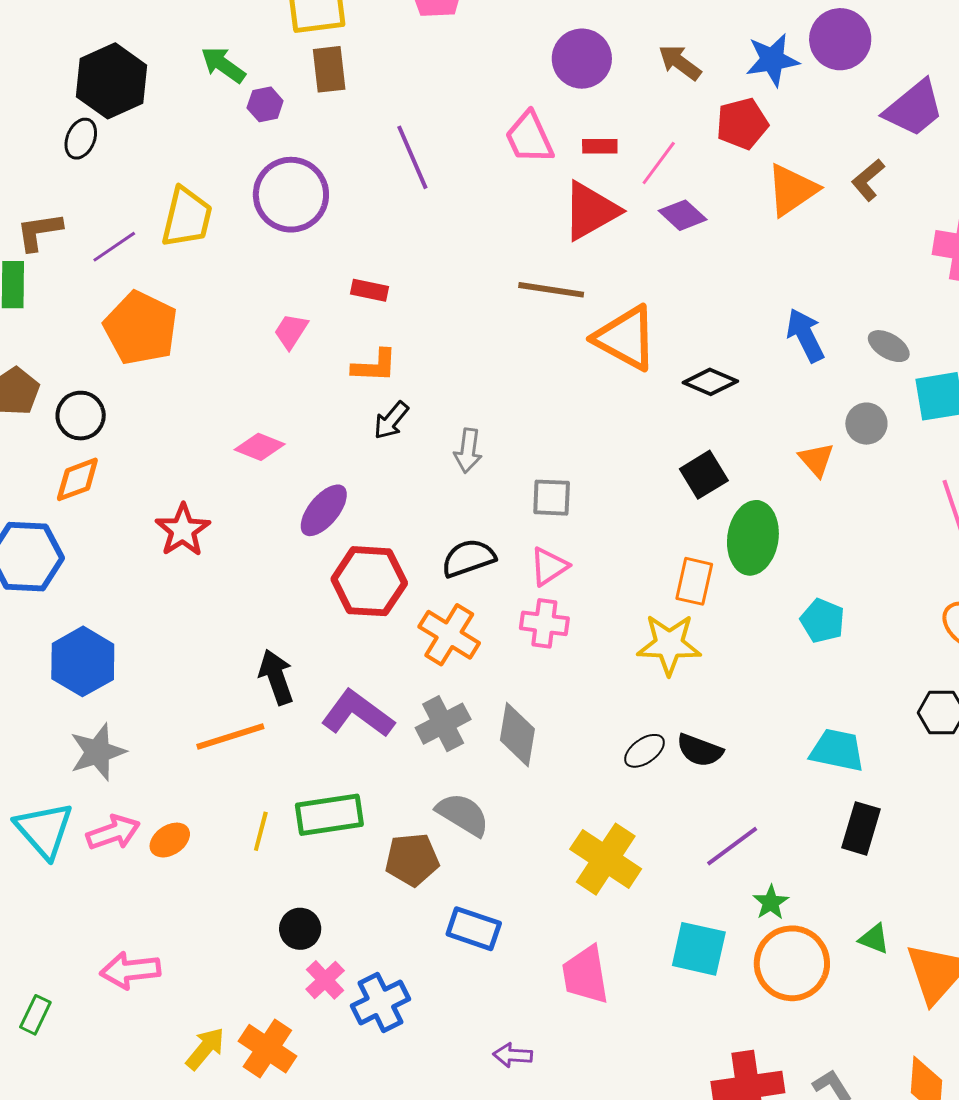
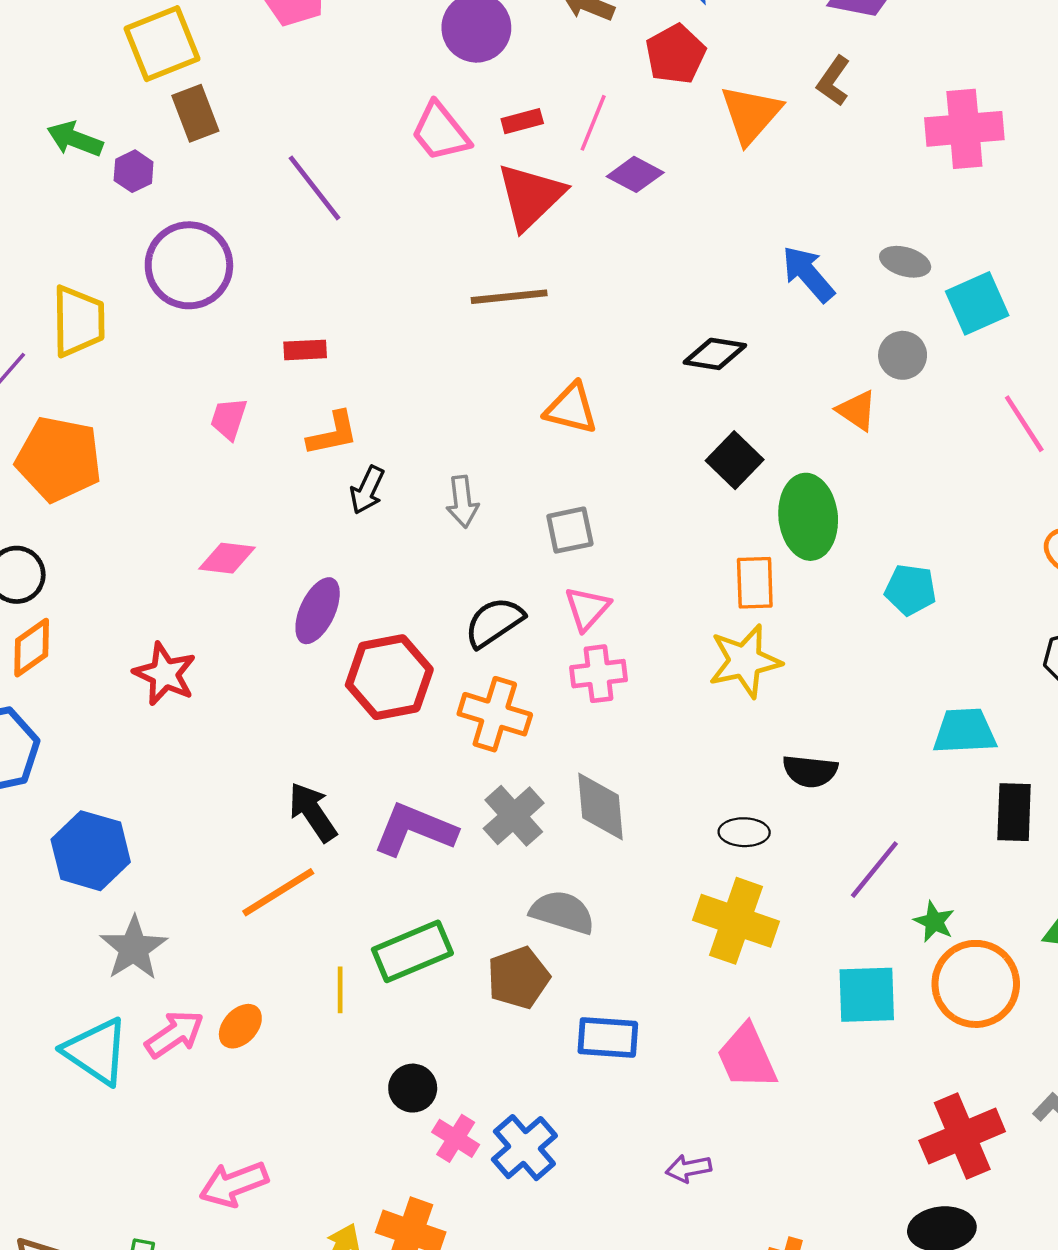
orange triangle: (626, 338) -> (571, 408), moved, size x0.7
black ellipse: (644, 751) -> (744, 832), moved, turned 51

